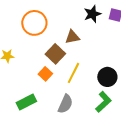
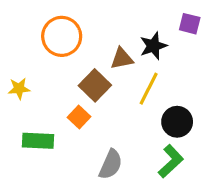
black star: (92, 14) -> (153, 46), moved
yellow line: (73, 73) -> (149, 89), moved
green rectangle: (26, 102) -> (38, 141), moved, turned 30

